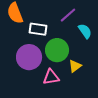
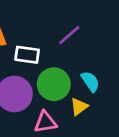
cyan semicircle: (85, 31) -> (90, 81), moved

